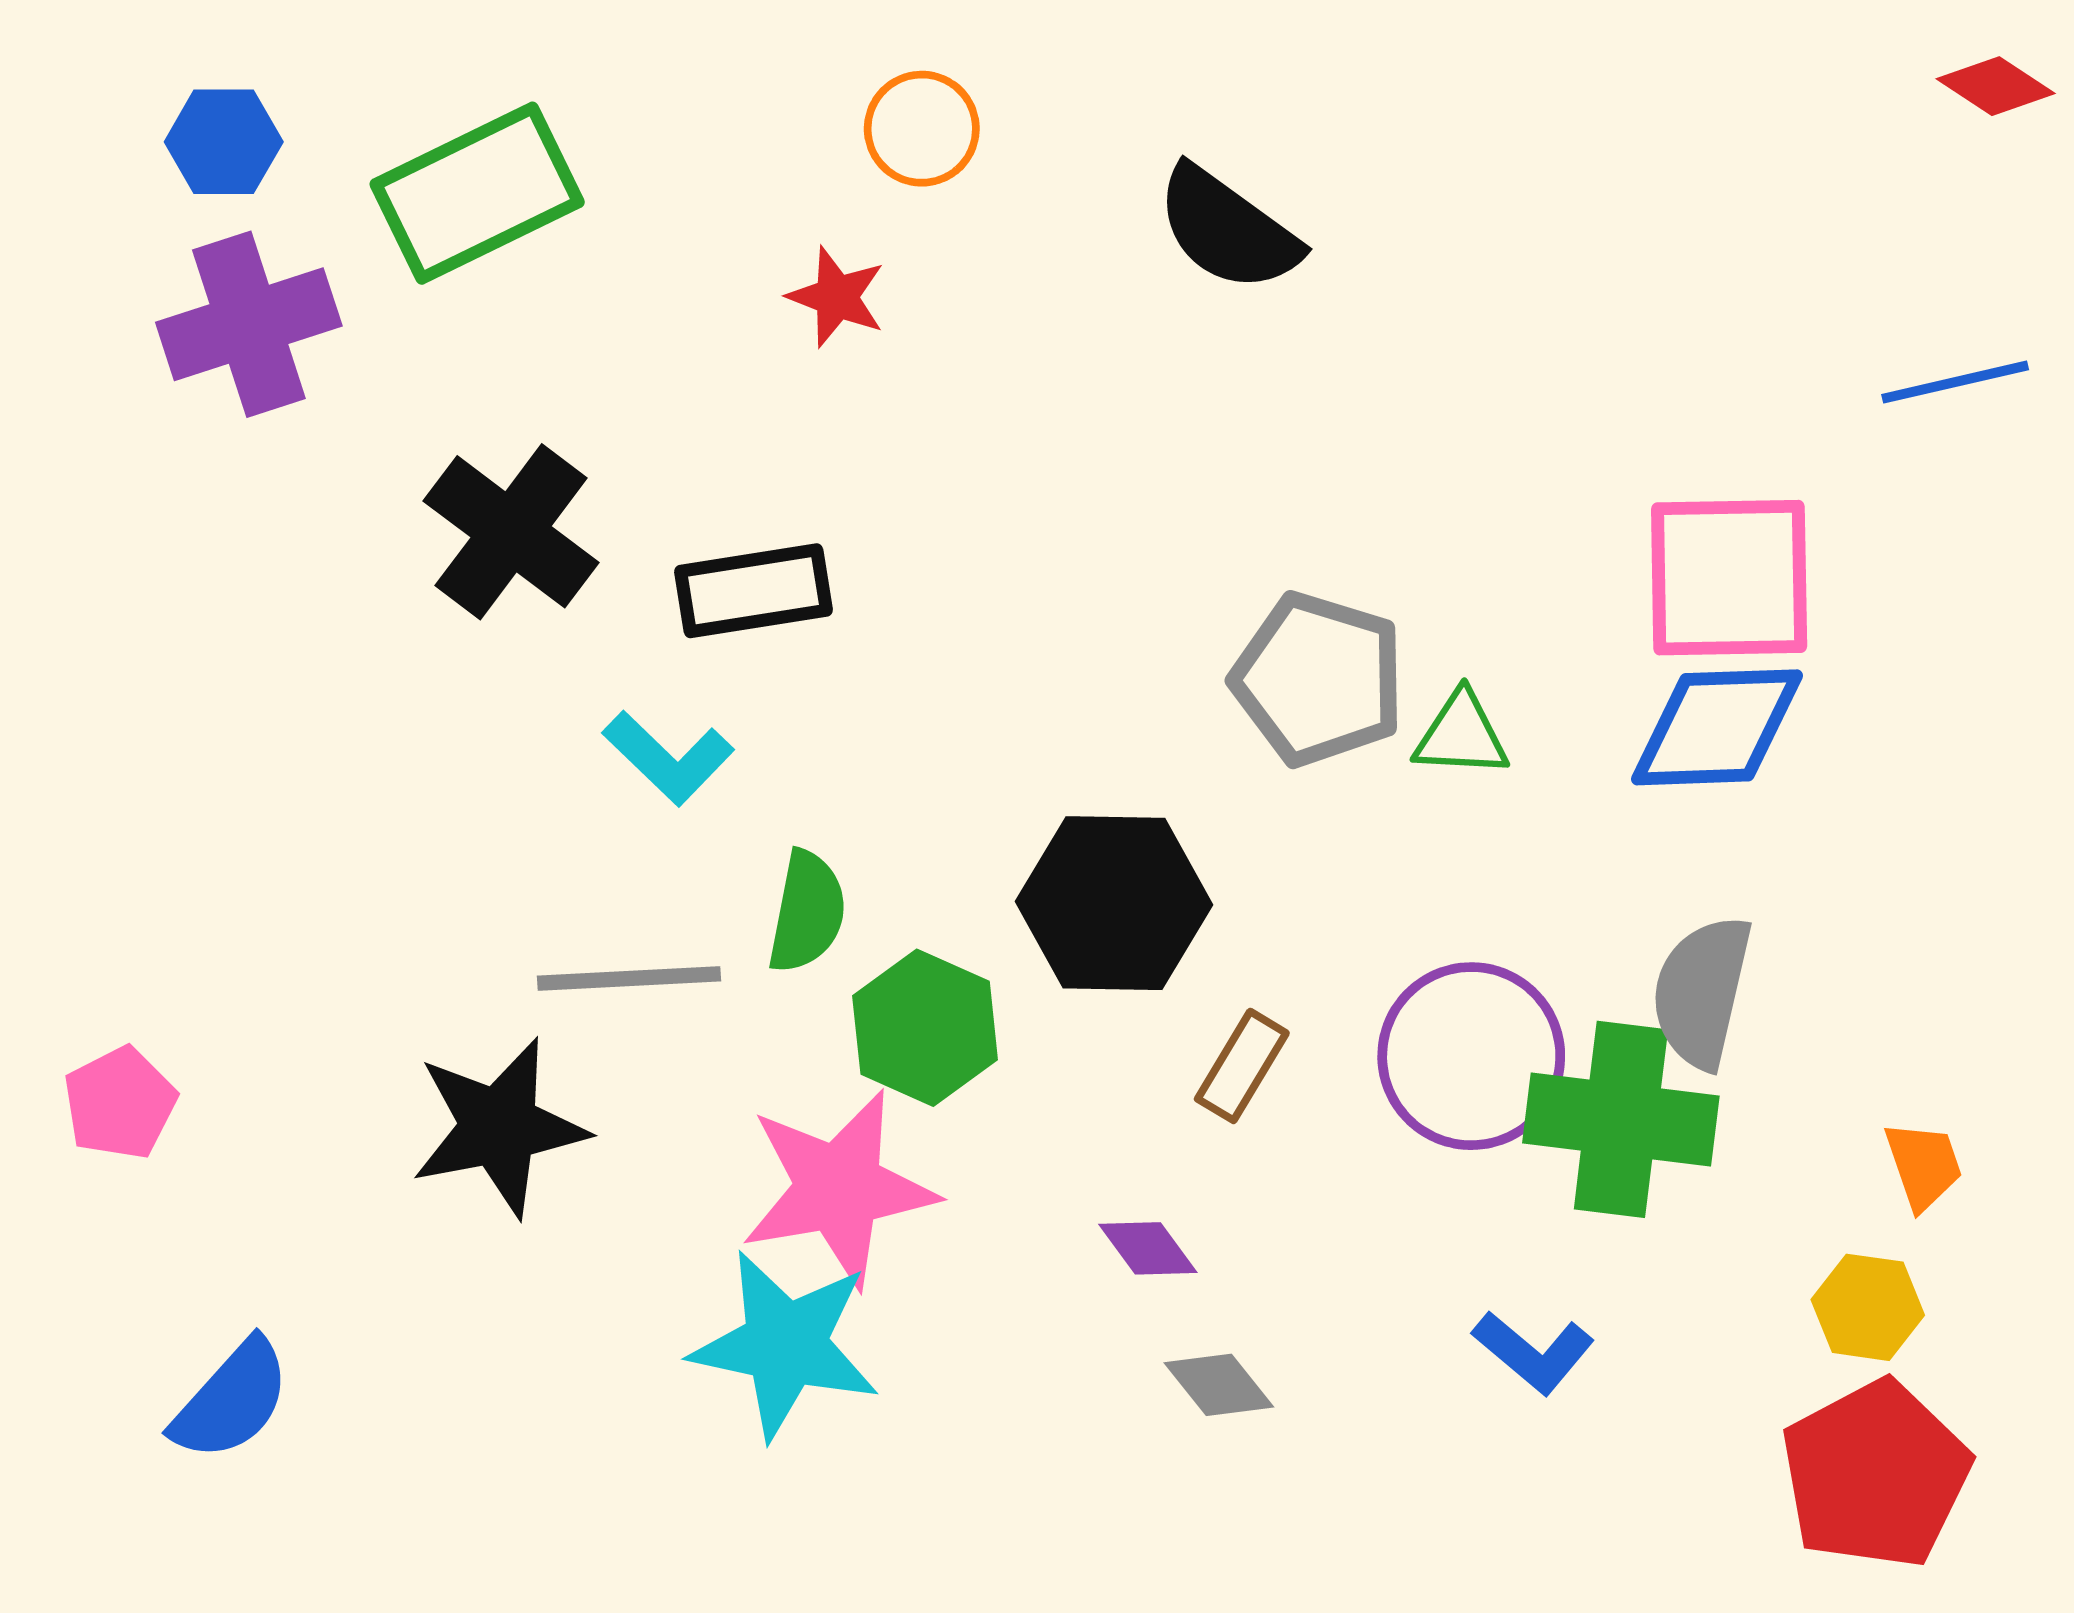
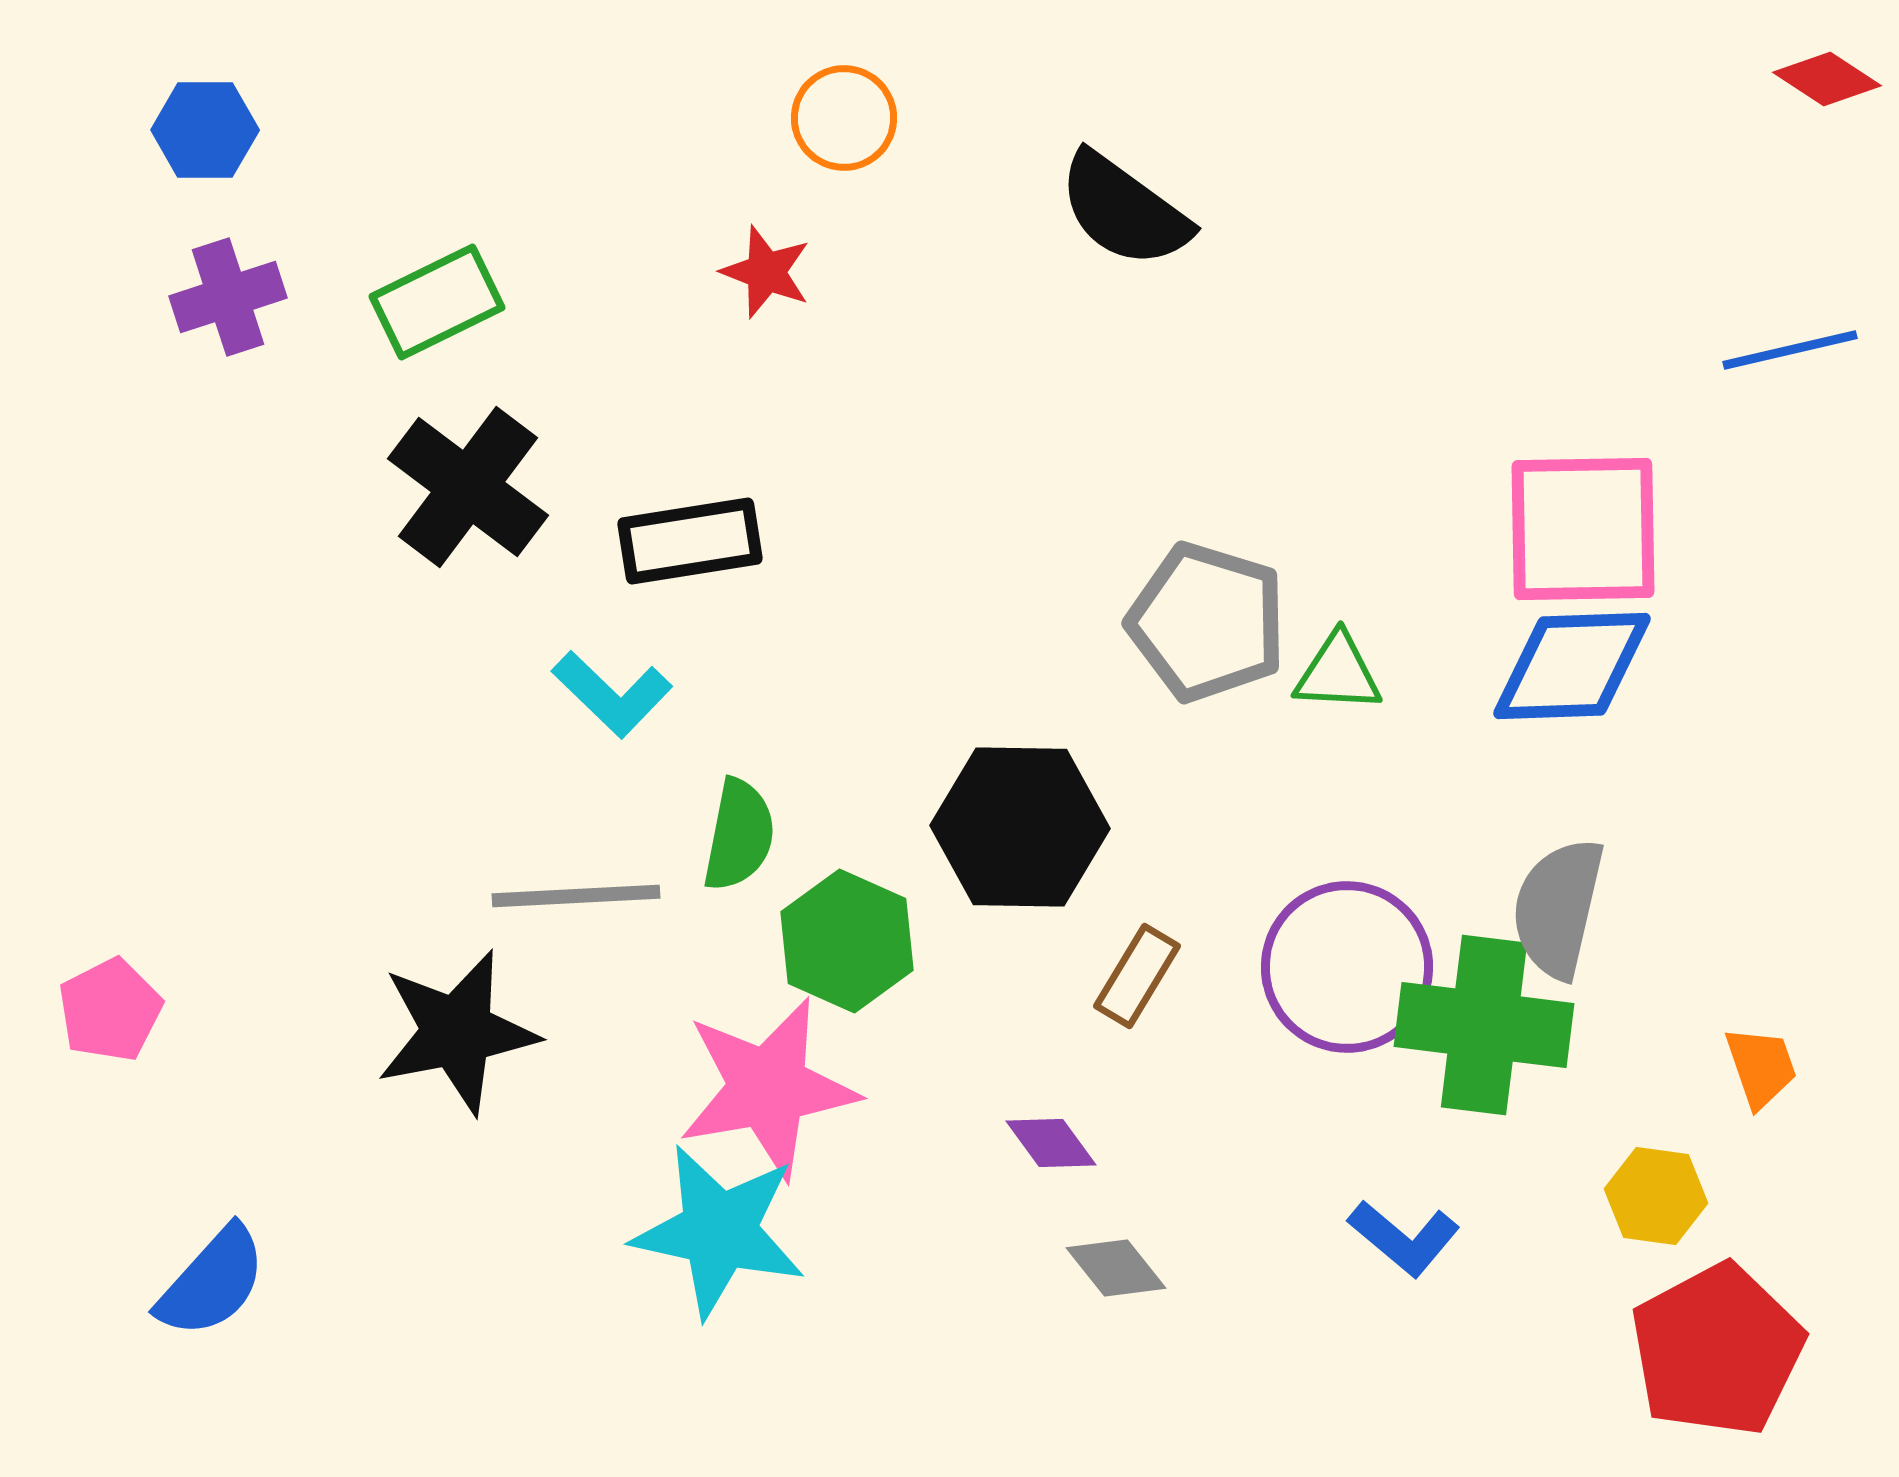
green rectangle: (477, 193) -> (437, 302), moved, size x0.7
purple cross: (249, 324) -> (228, 297), size x0.7
yellow hexagon: (1868, 1307) -> (1656, 1196), moved

